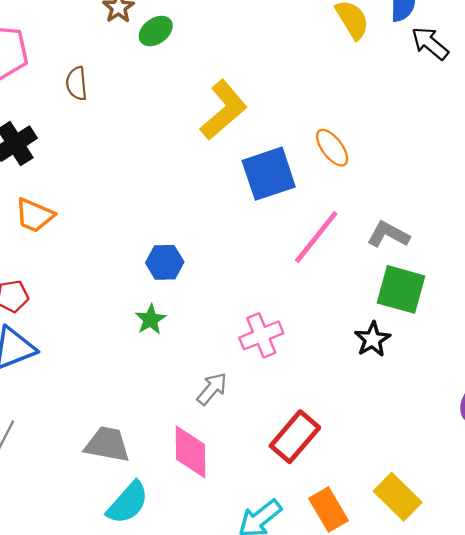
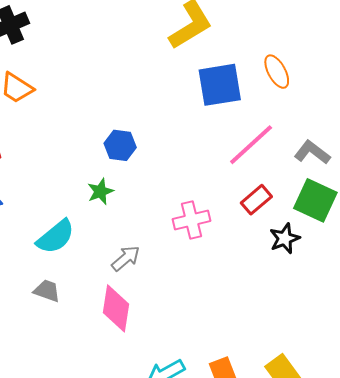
gray arrow: (212, 389) -> (126, 258), moved
red rectangle: (295, 437) -> (256, 200), moved, size x0.7
gray trapezoid: (107, 444) -> (47, 291), size x0.7
cyan semicircle: (128, 503) -> (56, 237), moved

